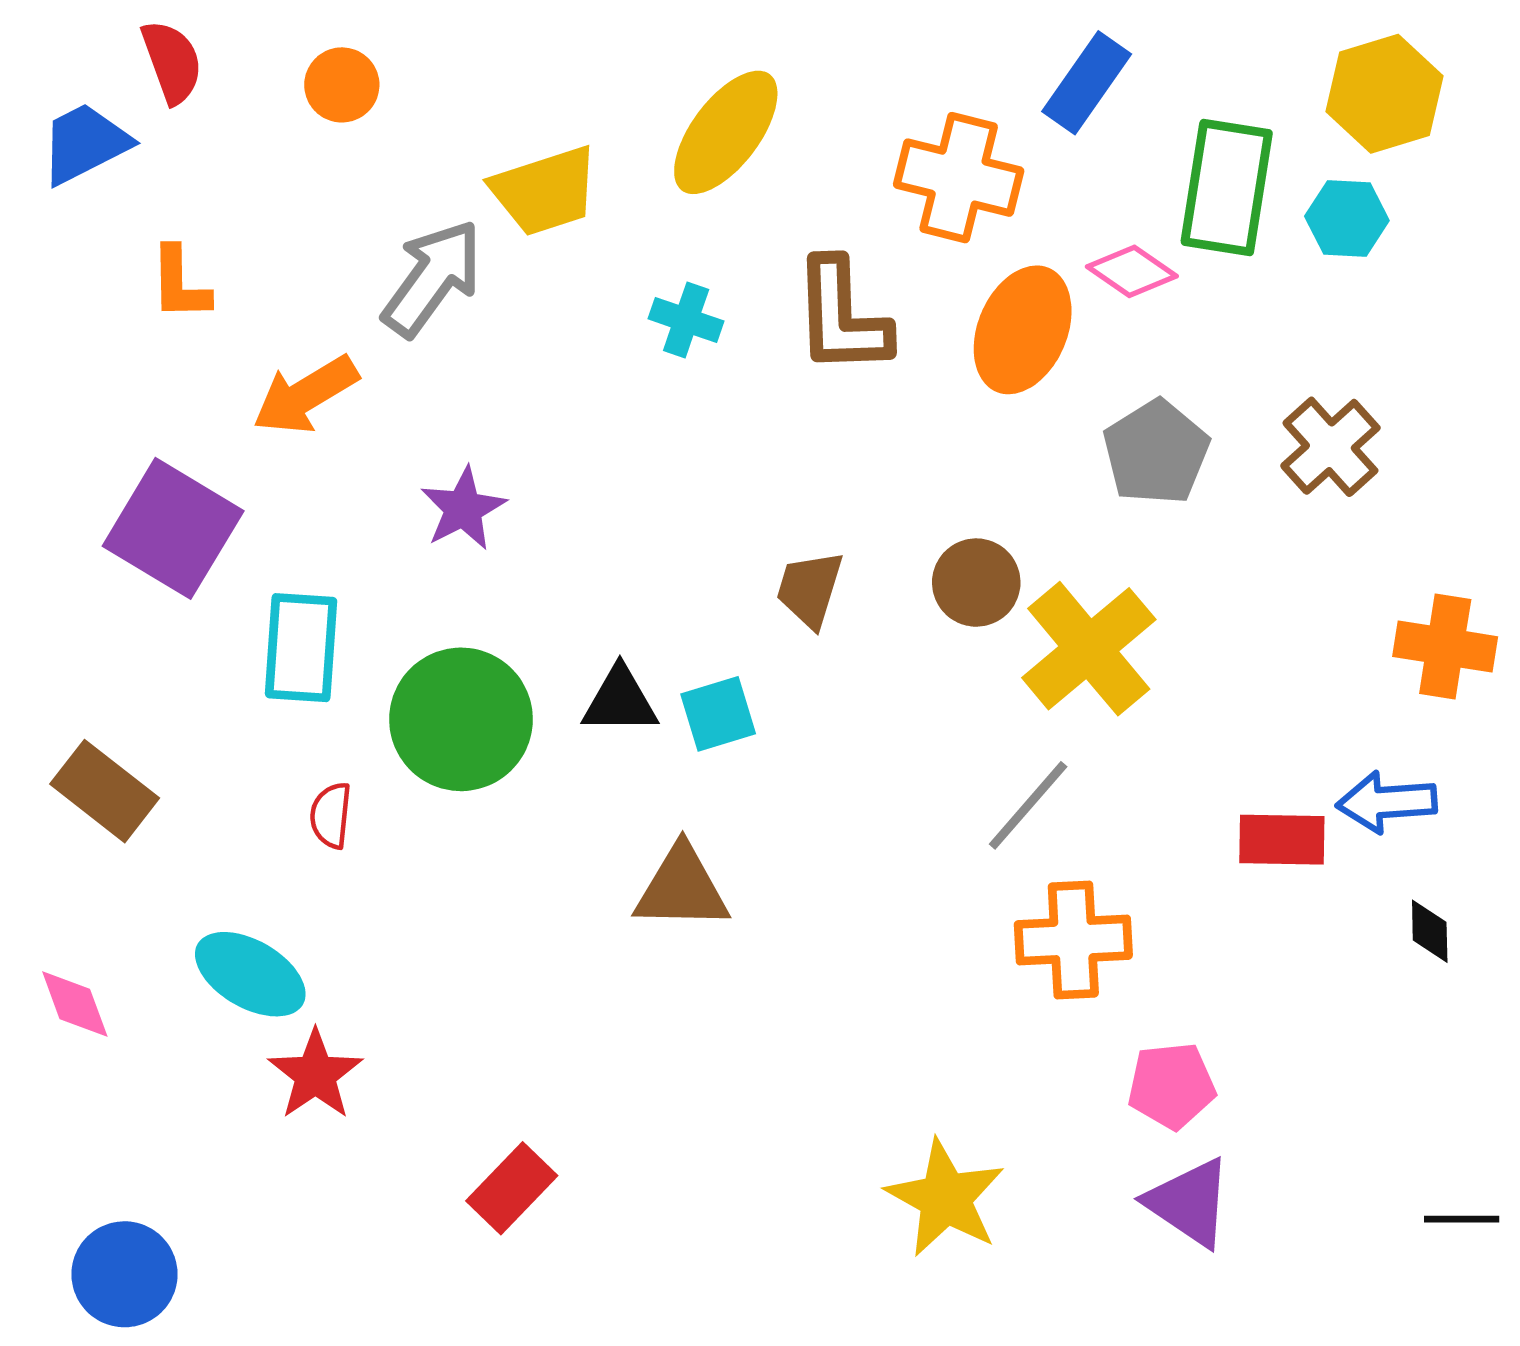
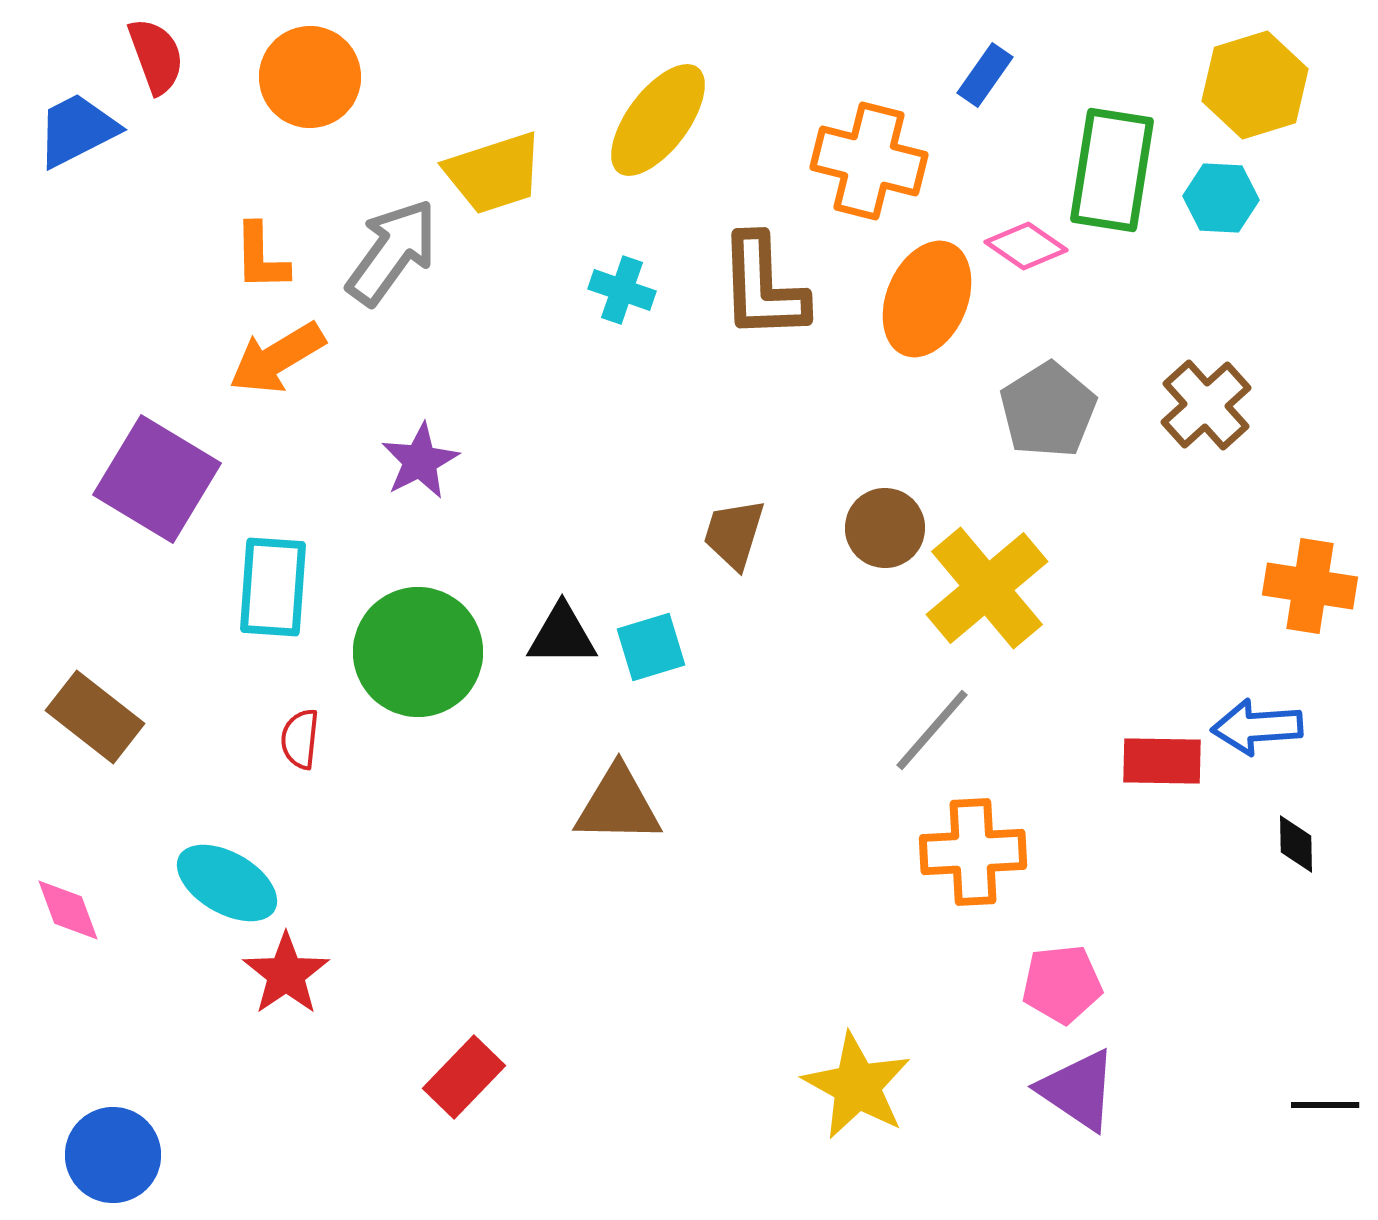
blue rectangle: (1087, 83) -> (985, 75), size x0.7
orange circle: (342, 85) -> (310, 77), size x1.5
orange L-shape: (180, 284) -> (261, 257), moved

